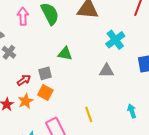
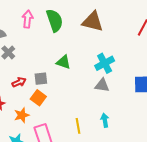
cyan cross: (115, 40) -> (105, 63), moved
orange star: (26, 101) -> (22, 115), moved
cyan arrow: (132, 111) -> (105, 120), moved

